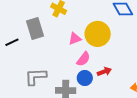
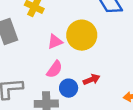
pink semicircle: (83, 59) -> (54, 69), moved

